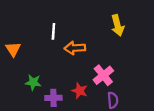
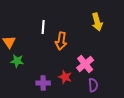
orange arrow: (75, 48) -> (61, 41), turned -78
green star: (33, 82) -> (17, 61), moved

